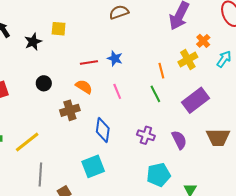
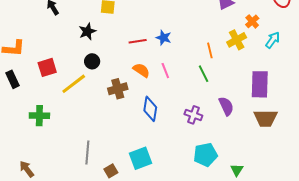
black star: (33, 42) -> (87, 31), moved
orange semicircle: (84, 87) -> (141, 70), moved
purple rectangle: (196, 100) -> (260, 84), moved, turned -52
purple semicircle: (179, 140) -> (226, 106), moved
yellow line: (27, 142) -> (74, 84), moved
cyan square: (93, 166) -> (140, 158), moved

